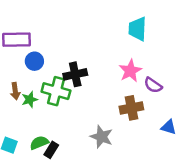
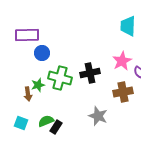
black cross: (75, 74) -> (90, 73), moved
brown arrow: (15, 91) -> (28, 94), moved

